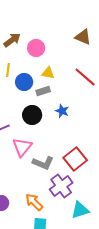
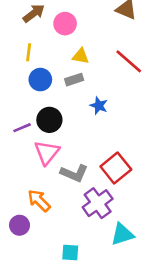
blue circle: (24, 82) -> (40, 80), moved
black circle: (32, 115) -> (49, 120), moved
orange arrow: (34, 202) -> (39, 201), moved

